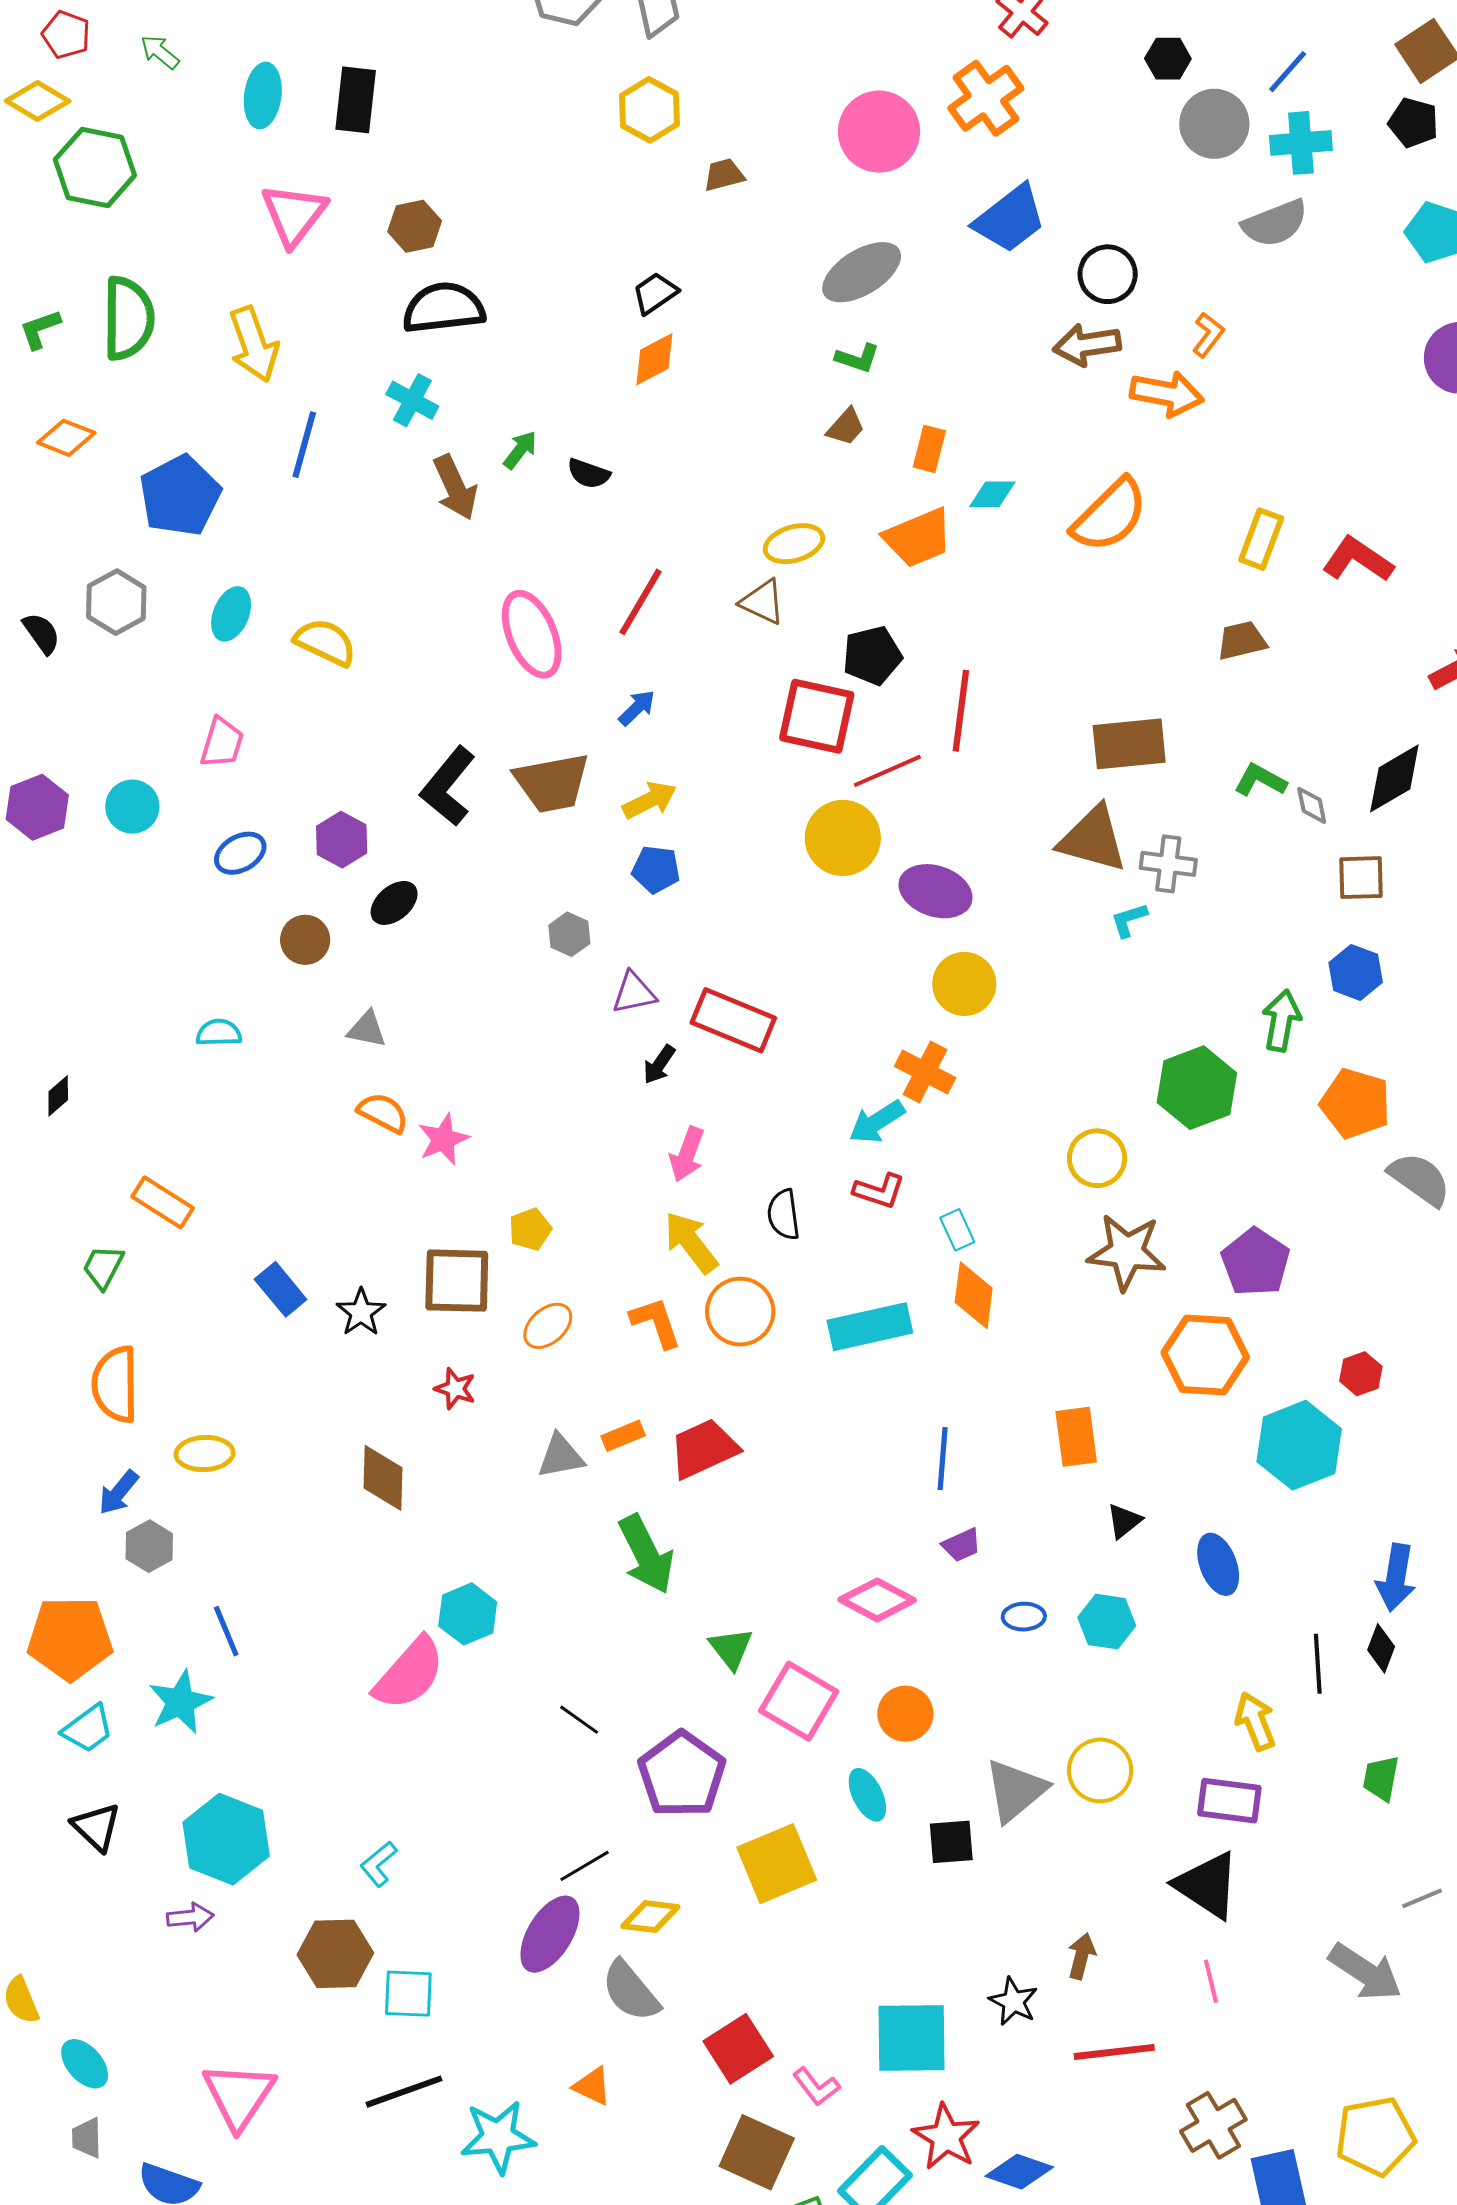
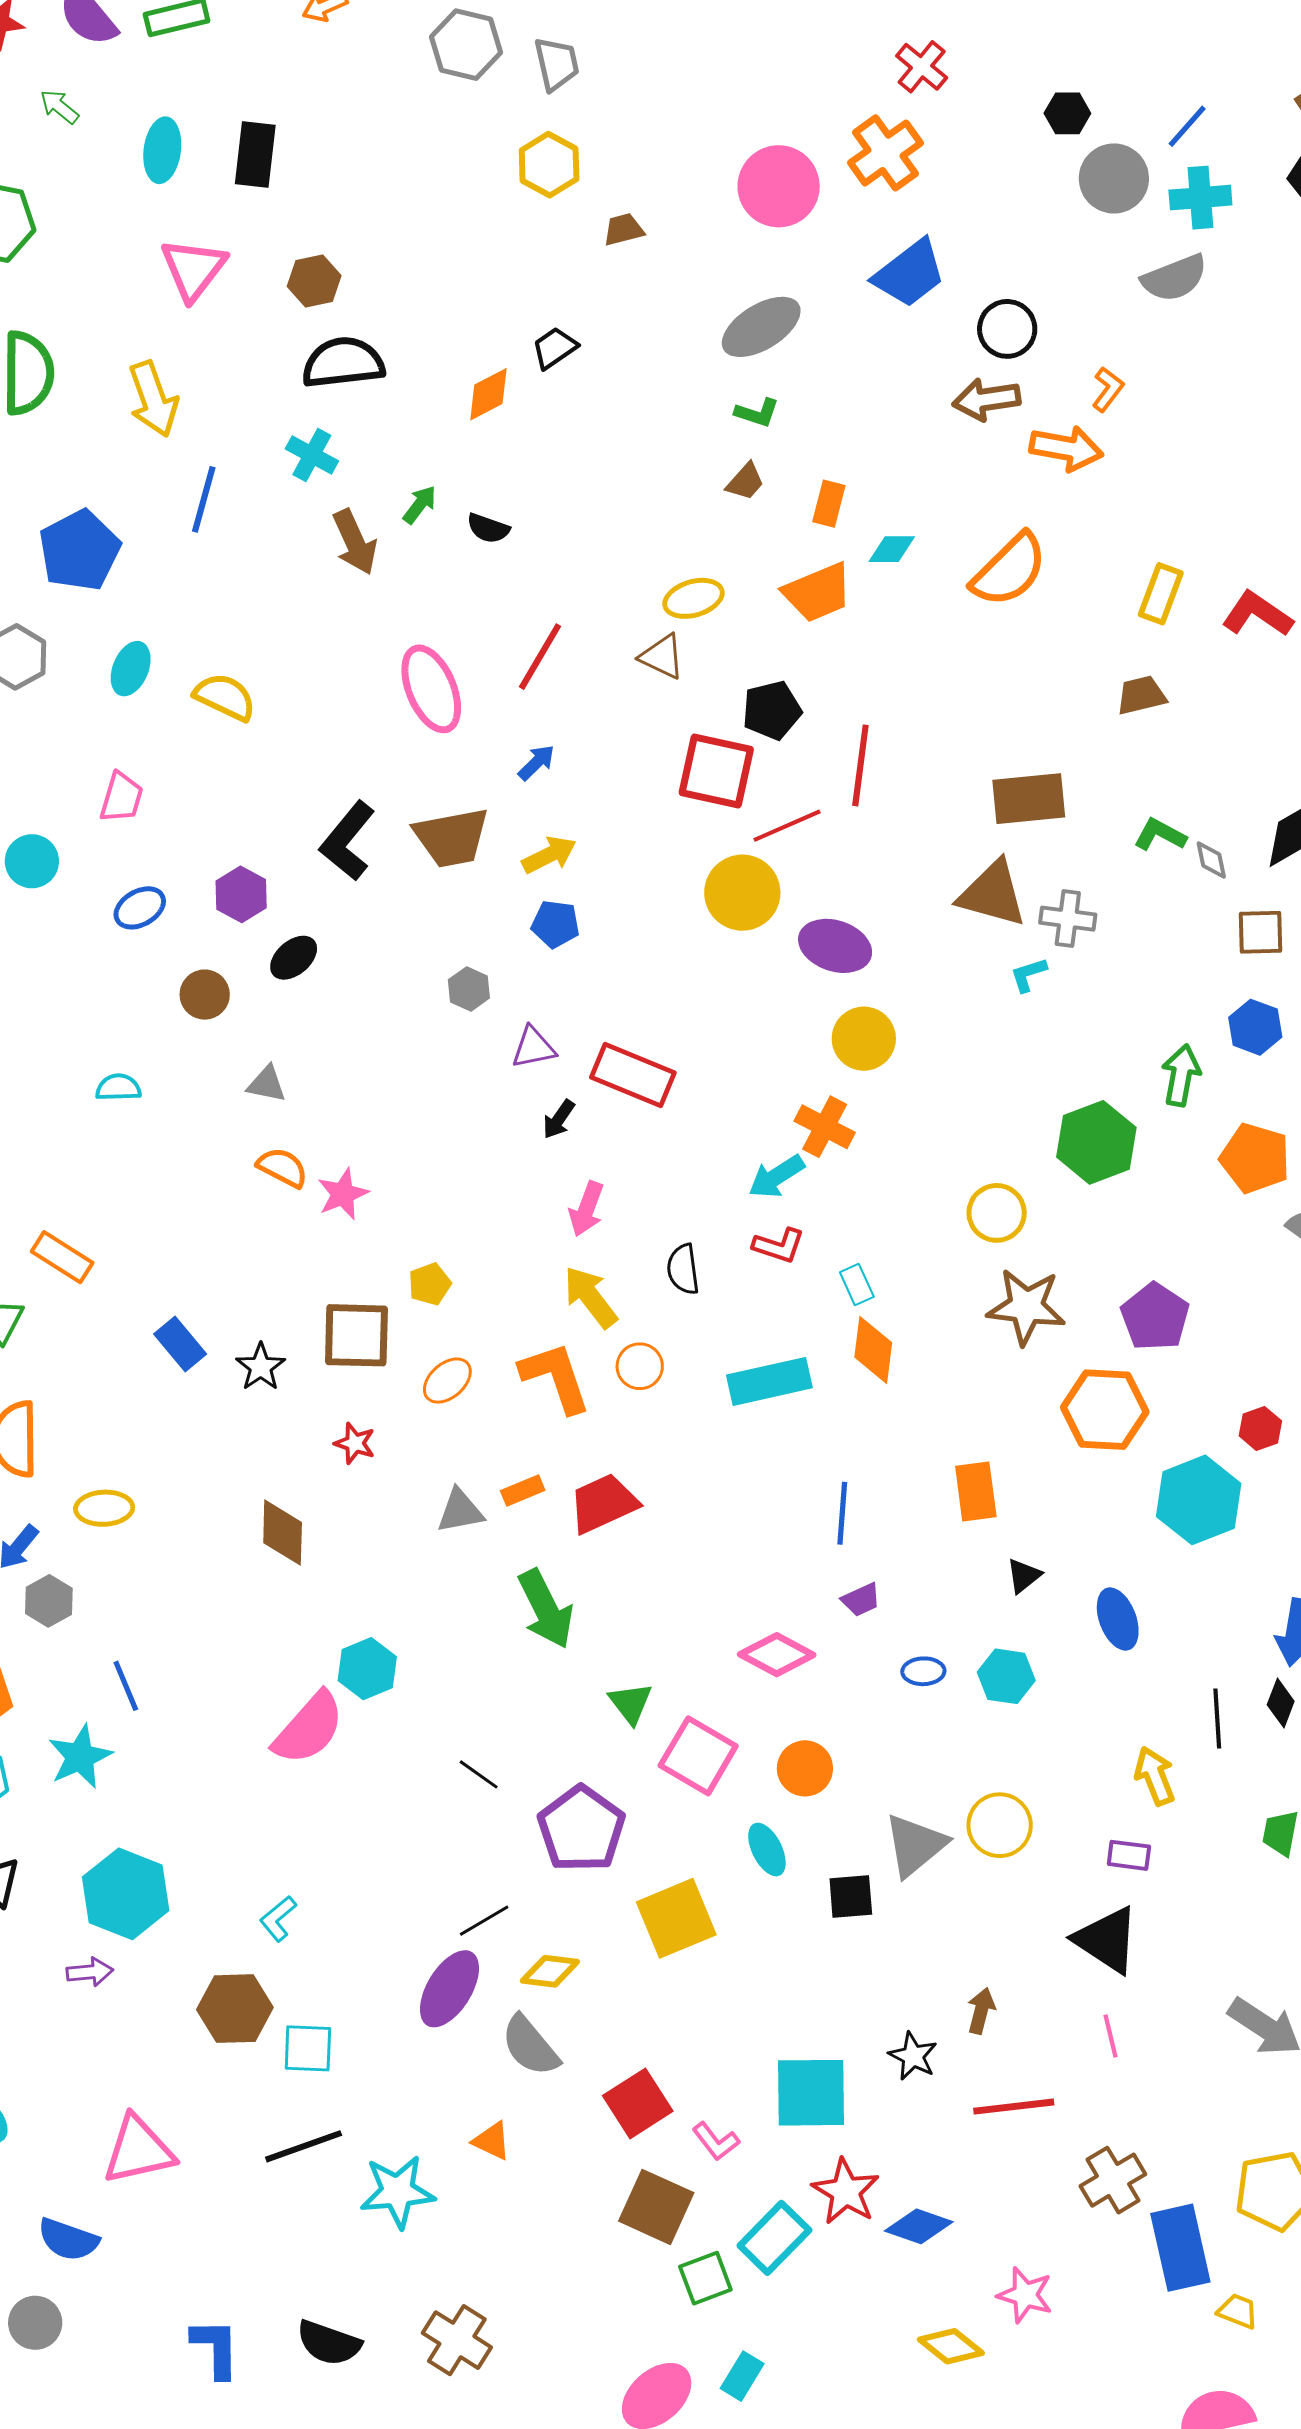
orange diamond: (654, 359) -> (488, 394), moved
orange circle: (740, 1312) -> (640, 1366), size x0.7
orange L-shape: (656, 1322) -> (555, 1377), size x1.4
purple rectangle: (1229, 1801) -> (1129, 1855), size x0.7
pink triangle: (239, 2096) -> (138, 2150), turned 44

